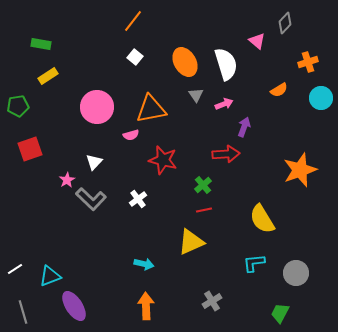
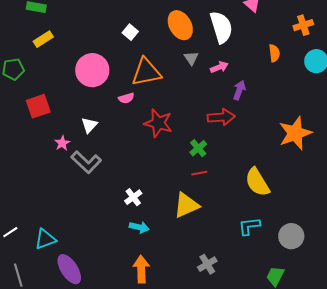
white square: (135, 57) -> (130, 32), moved
orange semicircle: (279, 90) -> (274, 53), turned -66
red square: (30, 149) -> (38, 106), moved
white cross: (138, 199) -> (133, 197), moved

